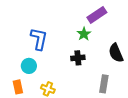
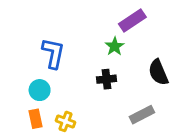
gray rectangle: (104, 84) -> (142, 115), turned 54
orange rectangle: (18, 87) -> (35, 119), moved

